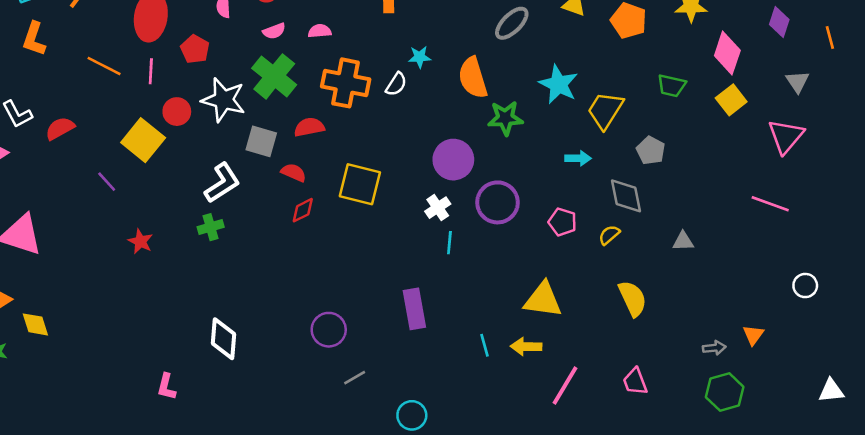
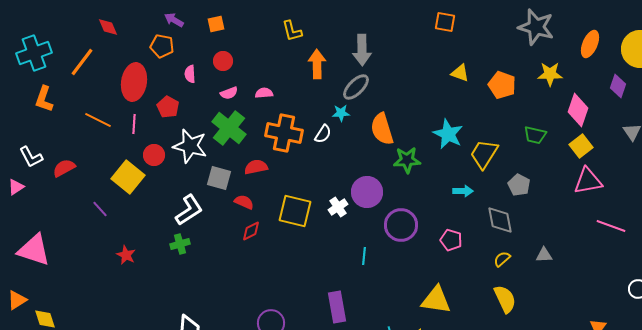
gray ellipse: (512, 23) -> (356, 87), moved
pink triangle: (786, 136) -> (588, 181), moved, turned 40
white cross: (438, 208) -> (338, 207), moved
yellow semicircle: (609, 235) -> (502, 259), moved

